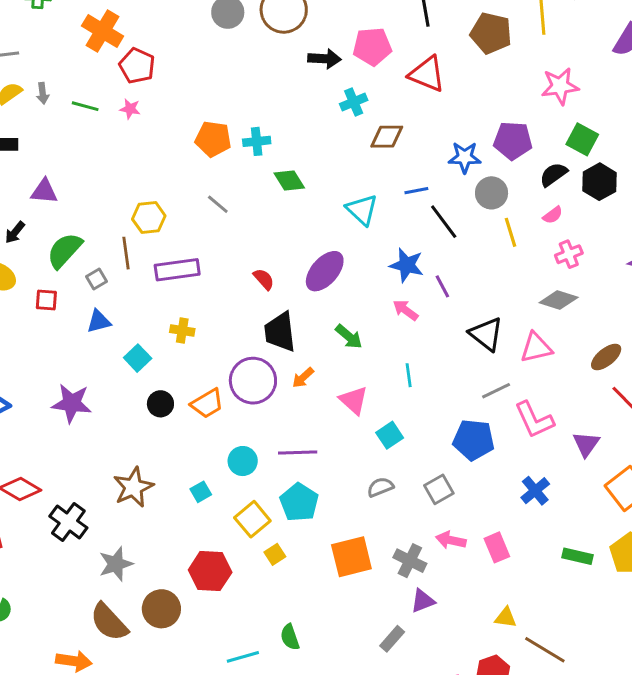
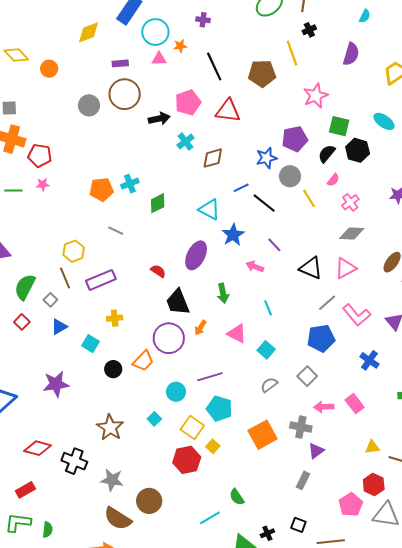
green diamond: (289, 181) -> (158, 203), turned -70
blue star: (407, 265) -> (233, 235), moved, turned -30
red square: (46, 300) -> (22, 322), turned -35
green arrow: (349, 337) -> (223, 293), turned 54
gray star: (116, 564) -> (112, 480), turned -30
red hexagon: (210, 571) -> (187, 460), moved

